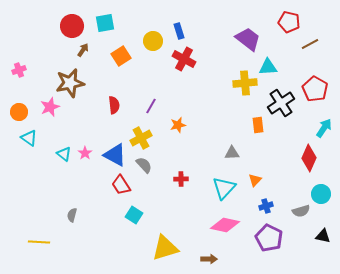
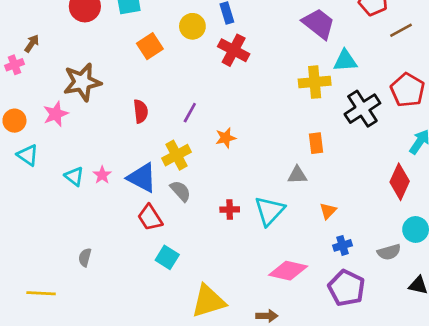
brown arrow: (83, 50) -> (32, 44), moved
orange rectangle: (258, 125) -> (316, 143), moved
cyan triangle: (224, 188) -> (269, 211), moved

